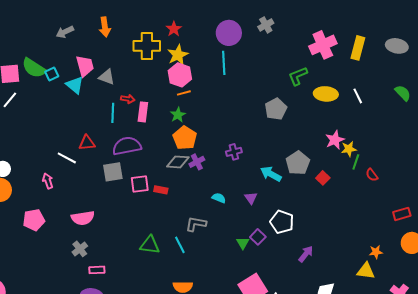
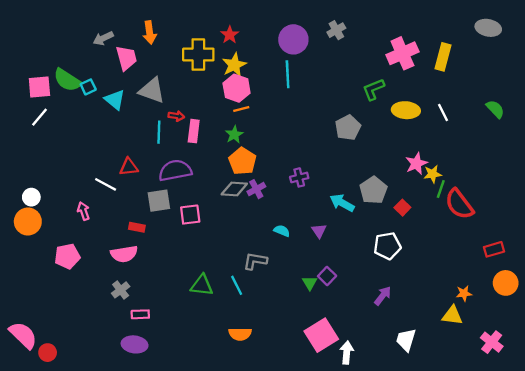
gray ellipse: (397, 46) -> (488, 28), moved
pink trapezoid: (85, 66) -> (126, 58), moved
gray triangle: (107, 77) -> (152, 90), size x1.4
red semicircle: (372, 175) -> (459, 204), size x2.0
red rectangle: (161, 190) -> (137, 227), moved
white pentagon: (282, 222) -> (387, 246), moved, turned -30

